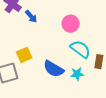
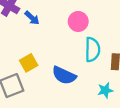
cyan semicircle: (80, 49) -> (92, 50), turned 60
cyan star: (77, 74) -> (105, 90), moved

